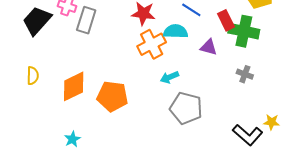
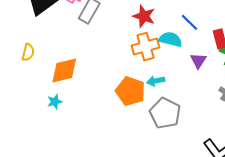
purple triangle: (209, 47) -> (198, 61), turned 36
orange pentagon: (112, 96) -> (130, 91), moved
cyan star: (72, 139) -> (55, 102), moved

